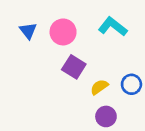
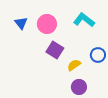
blue circle: (131, 84) -> (98, 55), moved

